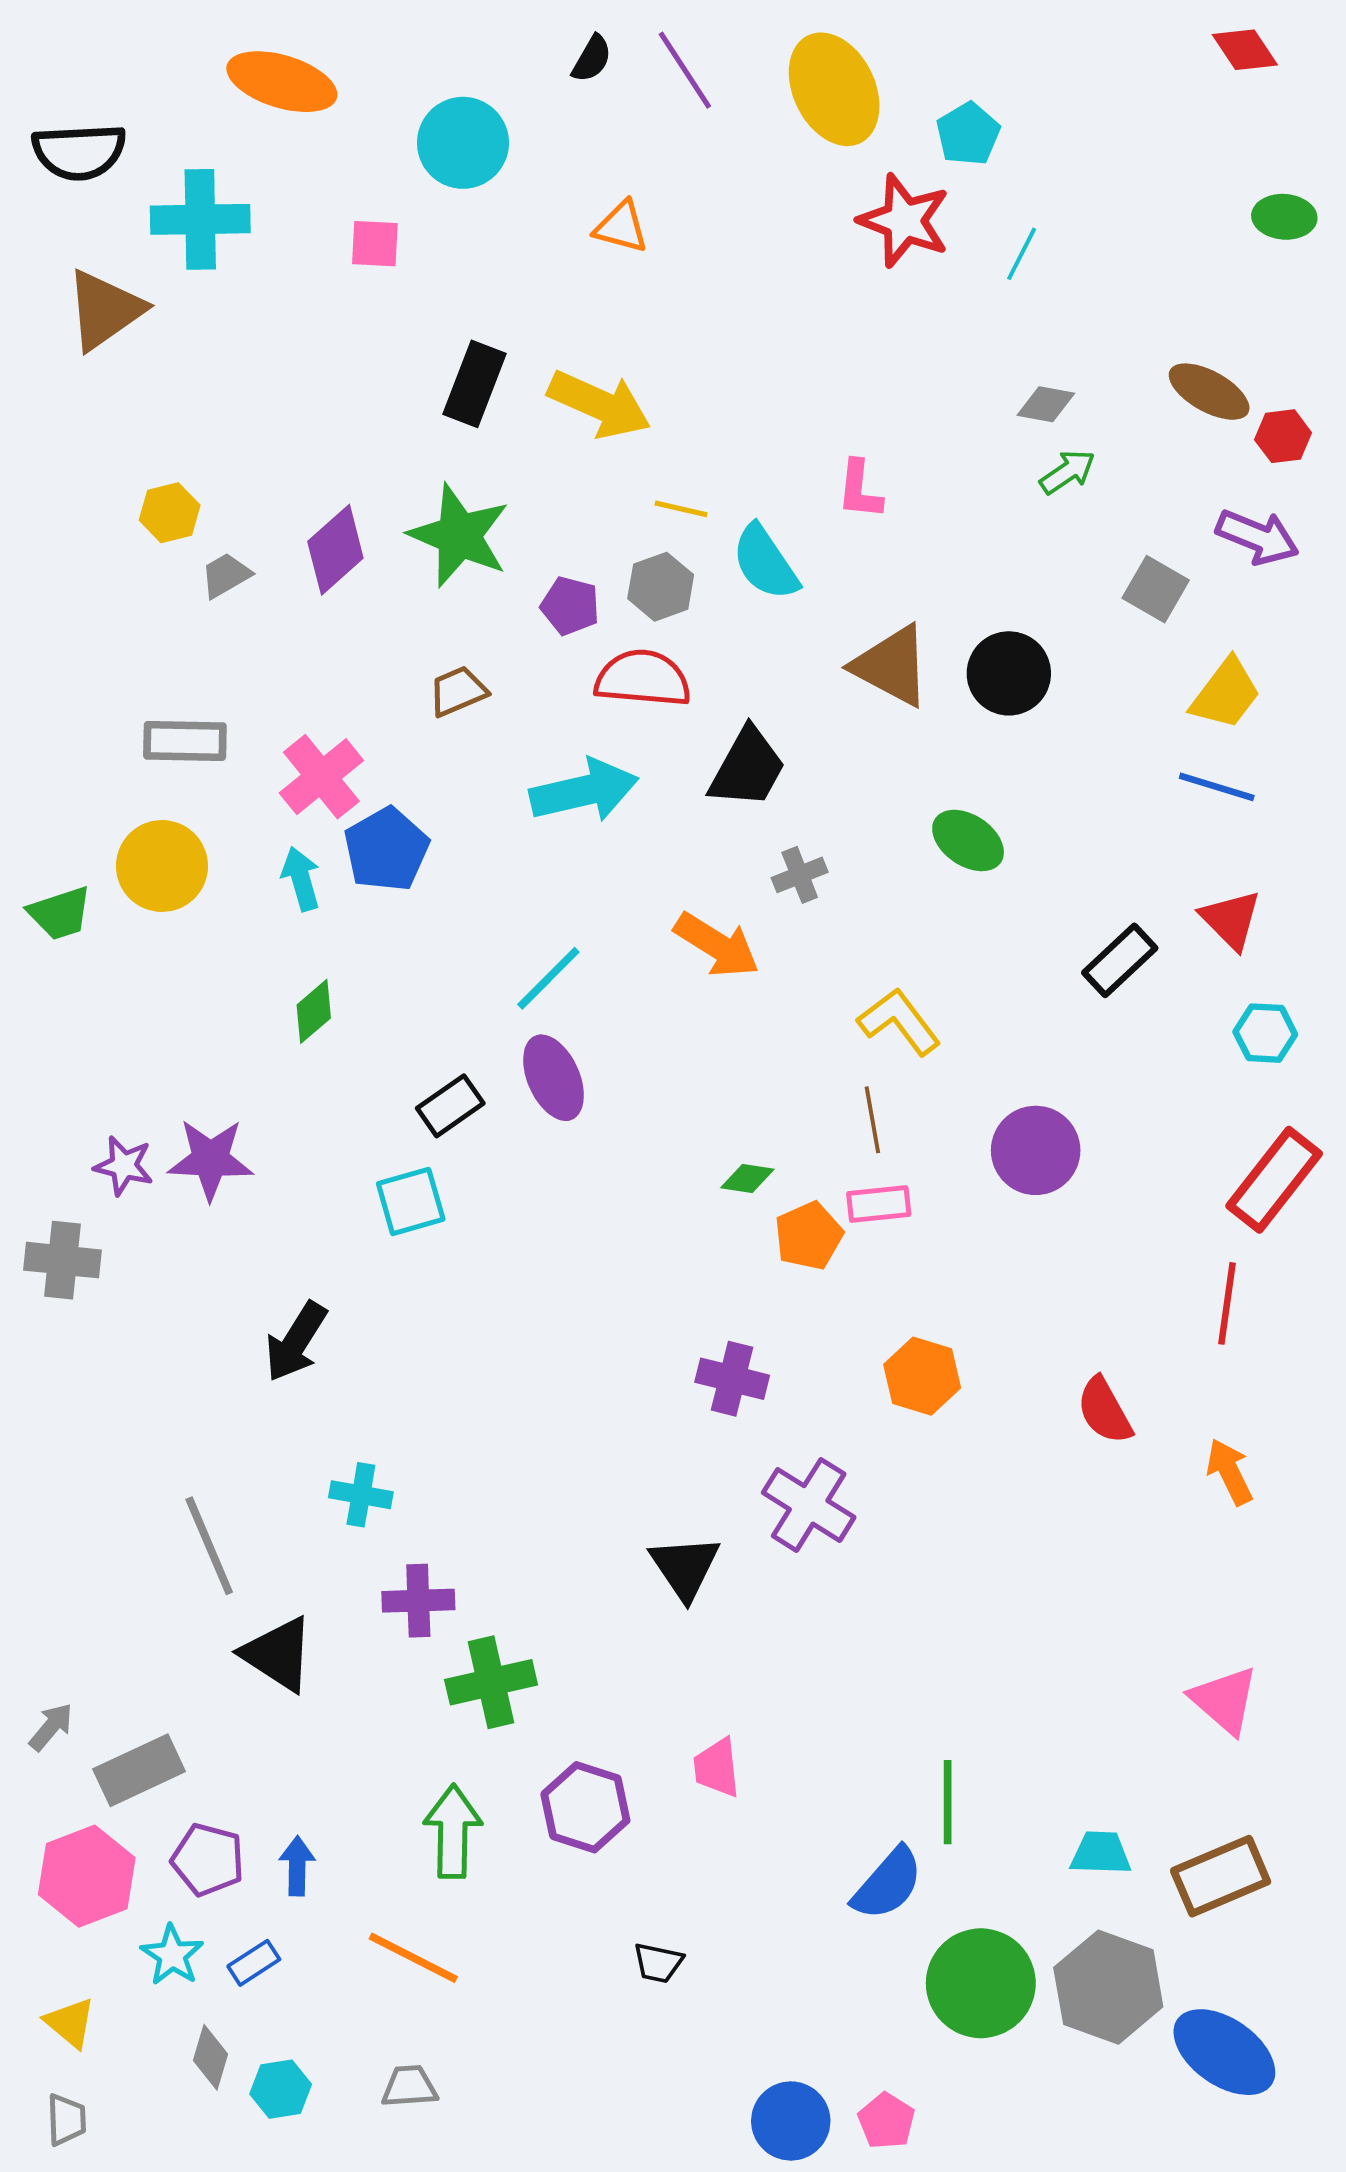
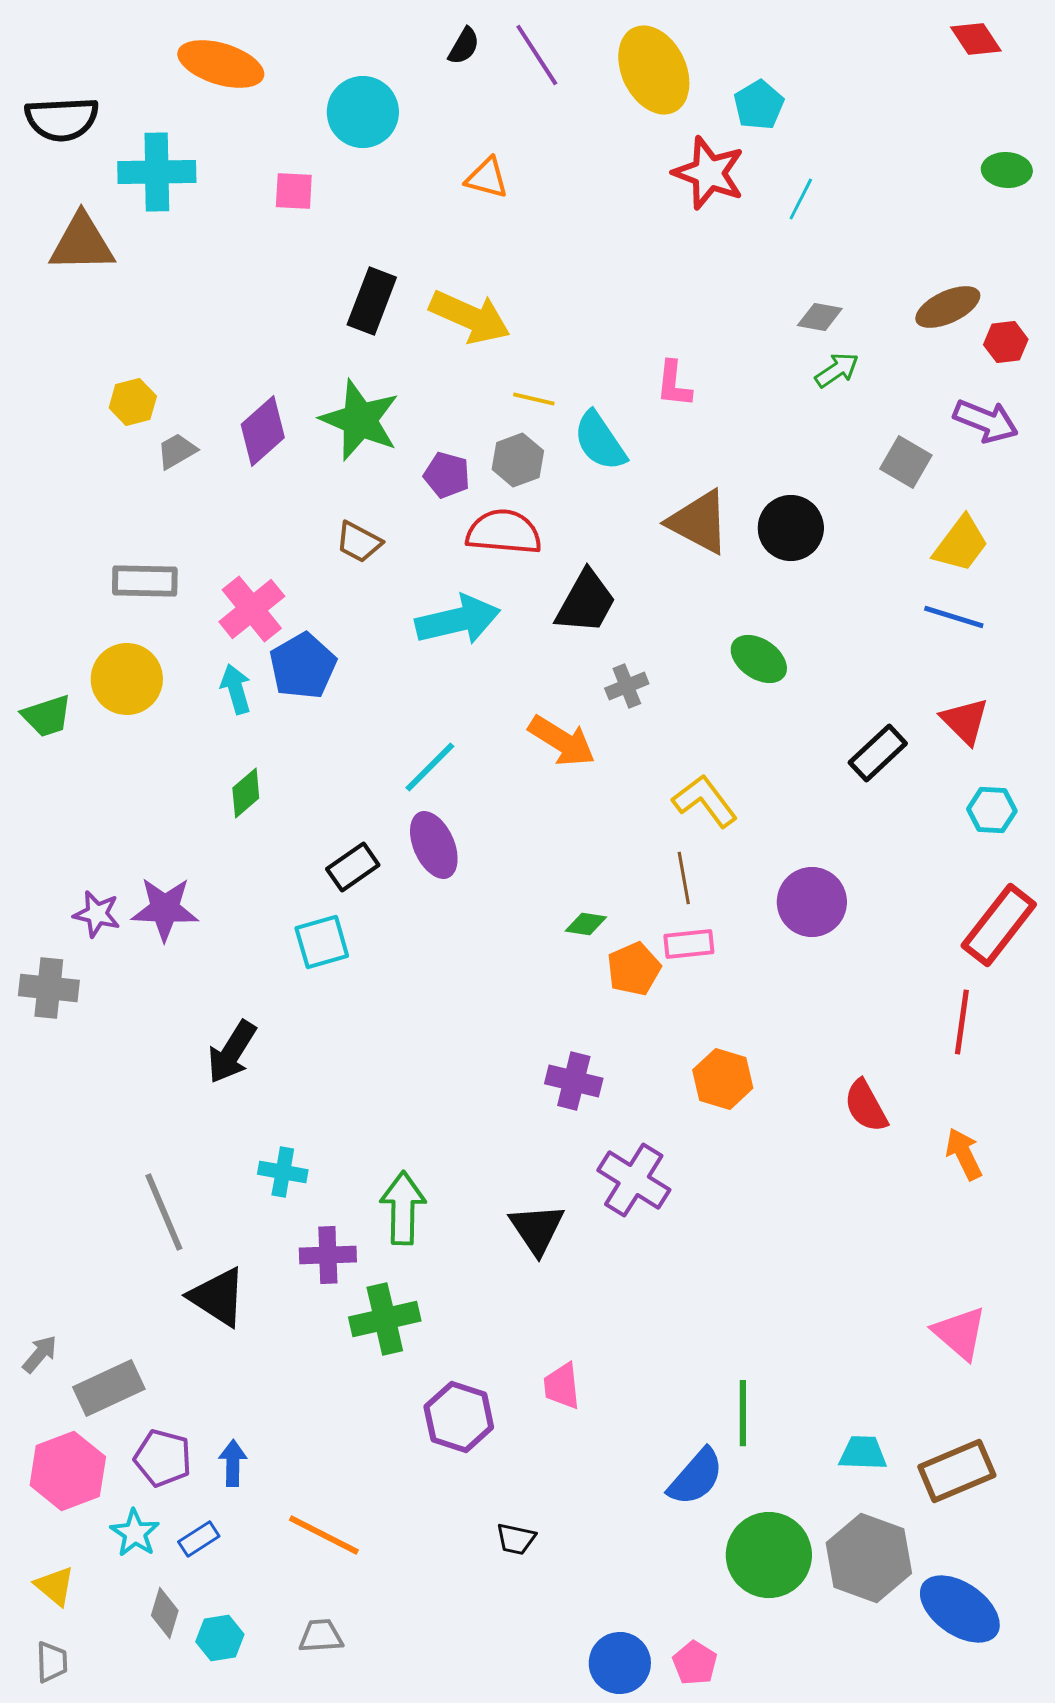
brown triangle: (105, 310) -> (82, 243), turned 34
brown ellipse: (1209, 392) -> (948, 307), turned -54
brown trapezoid: (458, 691) -> (359, 542), turned -129
green arrow: (453, 1831) -> (403, 1208), moved

